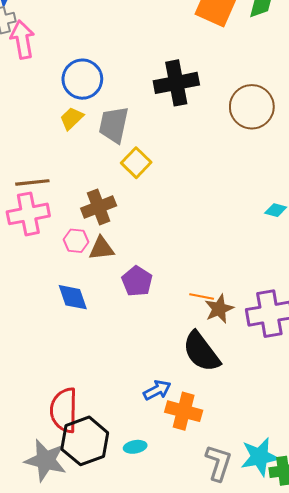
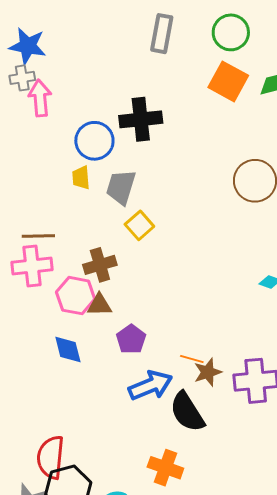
black cross: (176, 83) -> (141, 119), moved
yellow trapezoid: (72, 118) -> (81, 178), turned -55
pink hexagon: (76, 241) -> (76, 296), size x1.6
blue arrow: (157, 390) -> (150, 385), moved, size x1.6

